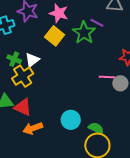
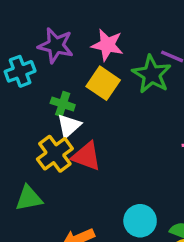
green cross: (14, 59) -> (63, 104), moved
red triangle: (23, 107) -> (86, 156), moved

